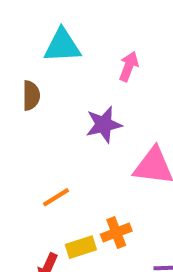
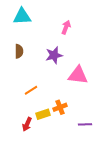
cyan triangle: (62, 46) -> (22, 16), moved
brown semicircle: (31, 96) -> (19, 51), moved

